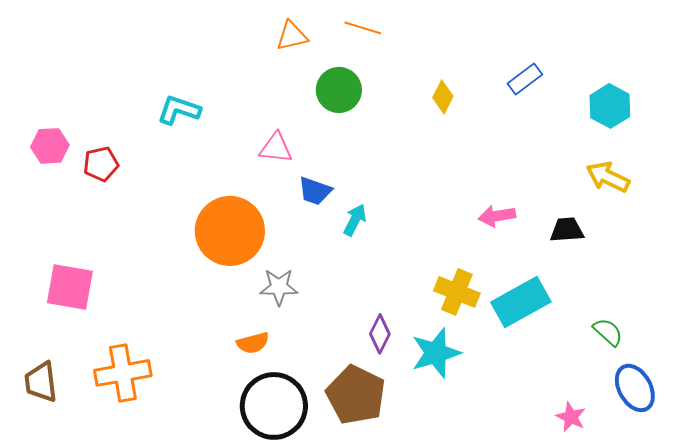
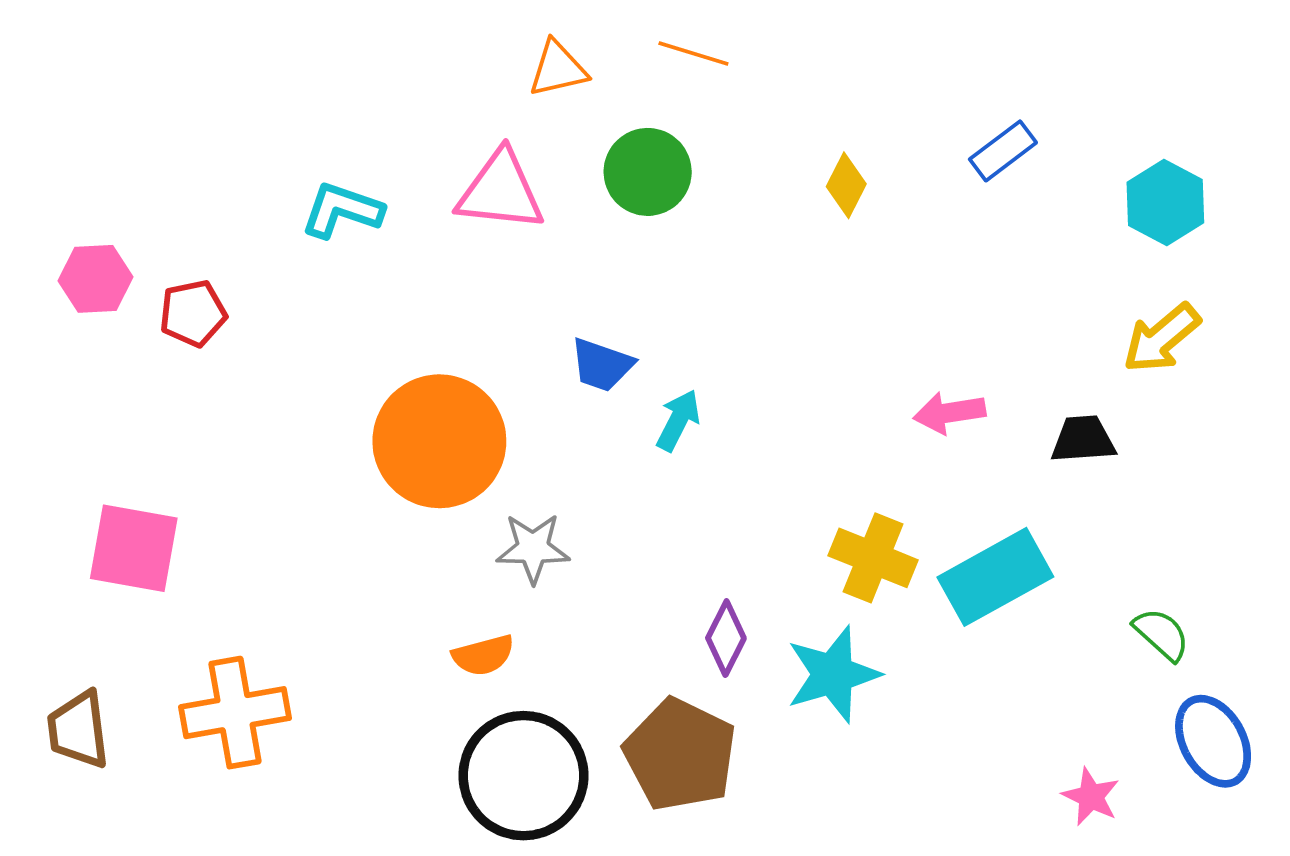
pink triangle: (276, 148) -> (501, 191), moved, size x1.4
yellow arrow: (608, 177) -> (1162, 338), turned -66

